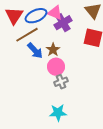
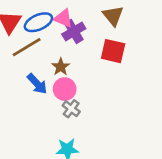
blue arrow: (35, 51) -> (37, 84), moved
gray cross: (61, 82) -> (71, 109), turned -32

